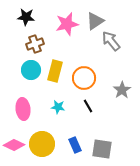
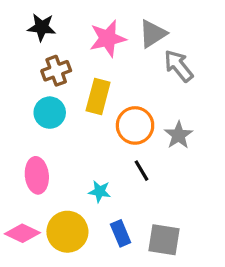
yellow rectangle: (55, 71) -> (98, 96), moved
gray star: (122, 90) -> (179, 135), moved
cyan star: (58, 107) -> (100, 191), moved

